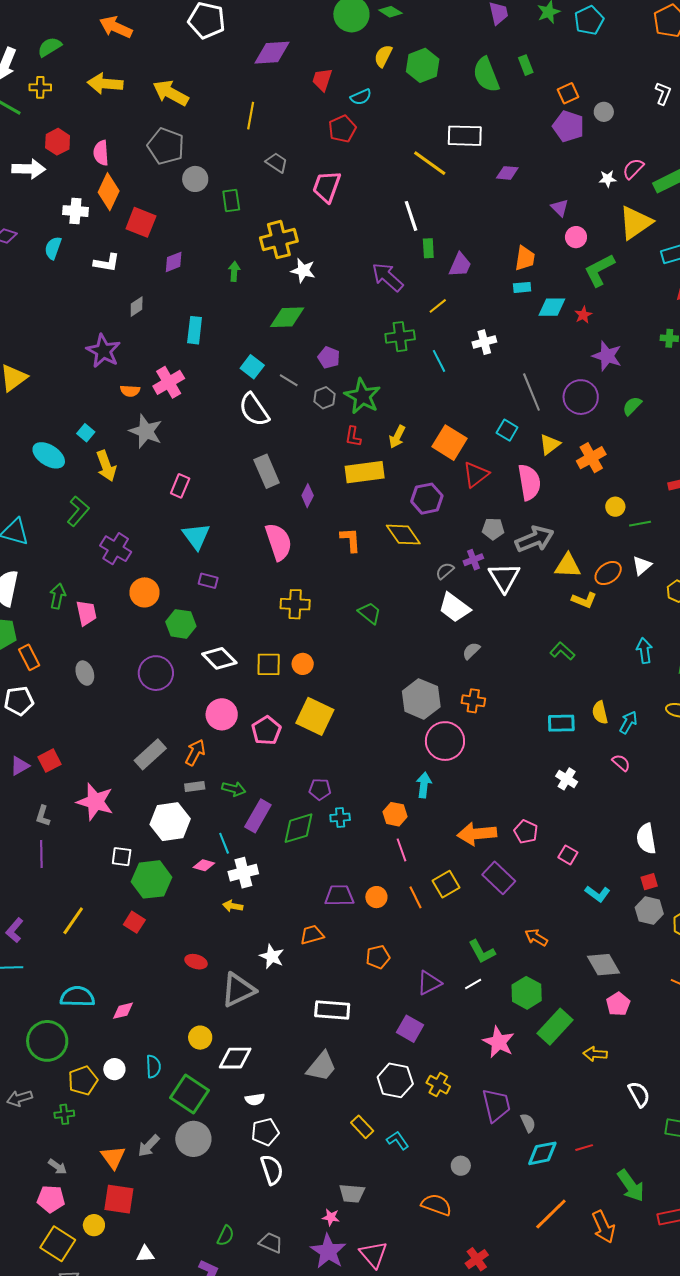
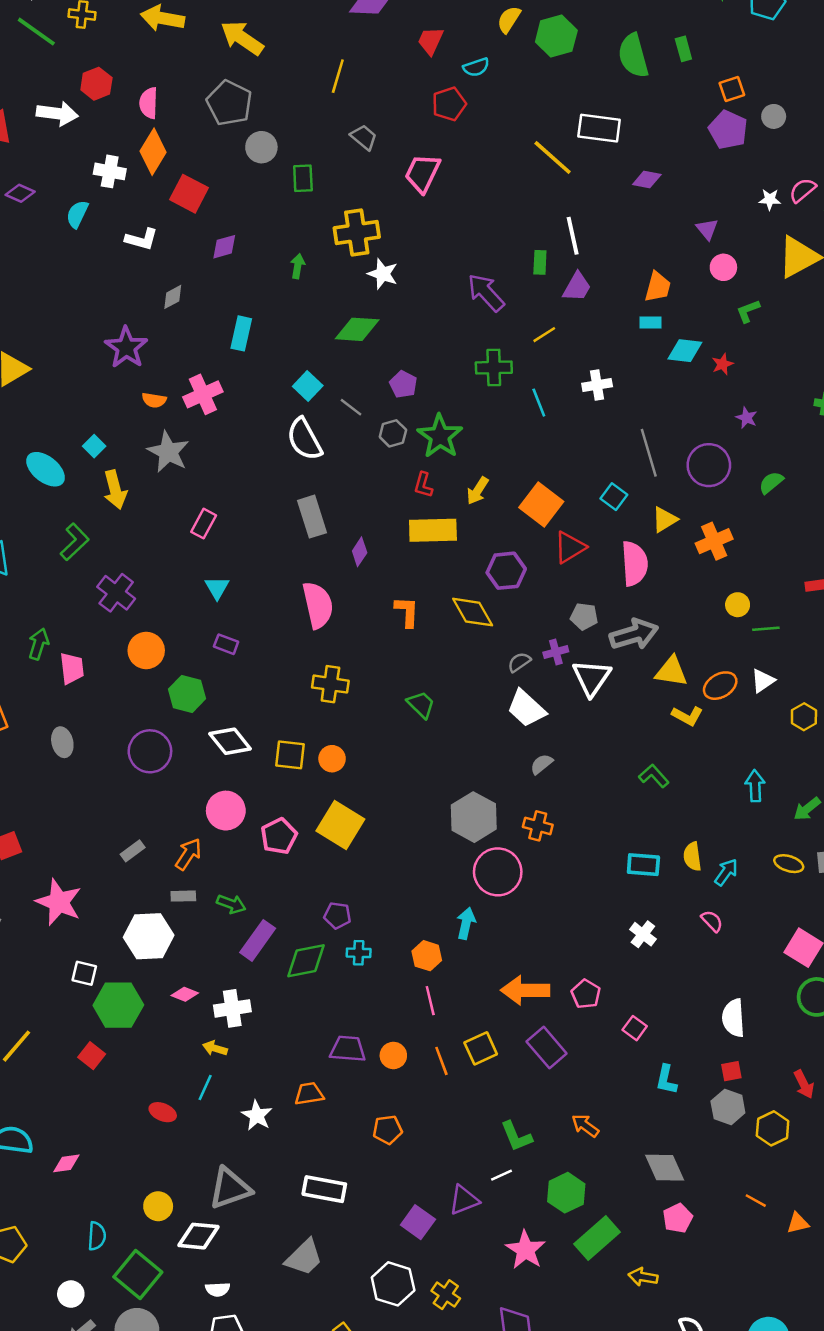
white line: (411, 216) -> (573, 236), moved
green L-shape: (599, 270) -> (748, 311), size x0.6
purple star: (607, 356) -> (747, 418), size x0.6
cyan triangle: (196, 536) -> (217, 588), size x0.7
gray rectangle: (150, 754) -> (133, 851), size x0.6
cyan line: (224, 843) -> (205, 1087), moved, turned 40
cyan L-shape: (598, 894) -> (666, 1080), turned 60
purple triangle: (429, 983) -> (464, 1200), moved
gray triangle: (238, 990) -> (230, 1188), moved
white circle: (114, 1069) -> (71, 1294), moved

